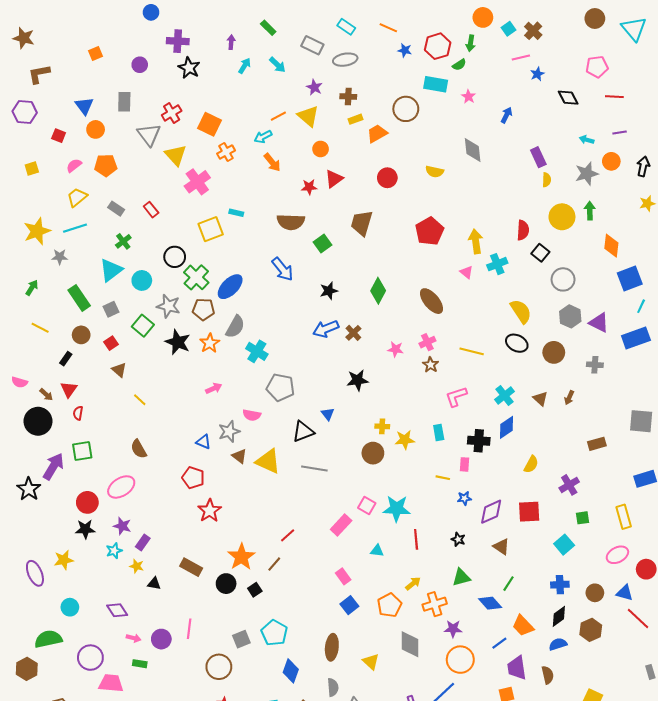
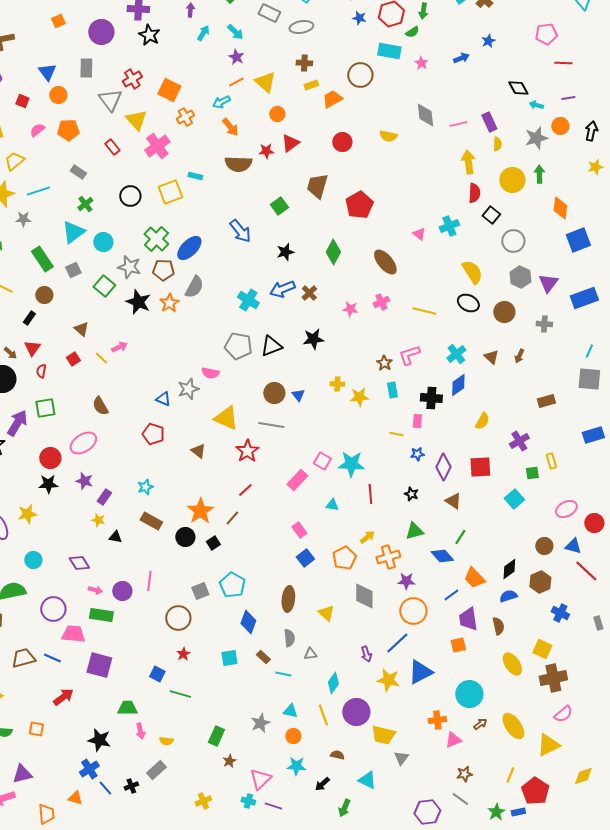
pink line: (521, 58) -> (458, 124), moved
purple circle: (140, 65) -> (101, 32), size x1.6
purple star: (314, 87) -> (236, 57), moved
black diamond: (568, 98) -> (518, 88), moved
blue arrow: (507, 115) -> (461, 58), moved, turned 42
yellow trapezoid: (77, 197) -> (14, 161), moved
red rectangle: (151, 210) -> (112, 147), moved
brown semicircle: (291, 222) -> (238, 164), moved
red pentagon: (429, 231) -> (359, 205), moved
yellow arrow: (476, 241) -> (468, 162), moved
black circle: (175, 257) -> (130, 196), moved
cyan line: (641, 306) -> (589, 351), moved
purple triangle: (599, 323) -> (548, 283), turned 40
red square: (111, 343) -> (73, 359), moved
cyan cross: (257, 351) -> (248, 300), moved
brown star: (430, 365) -> (384, 363), moved
pink arrow: (214, 388) -> (119, 347), moved
blue triangle: (328, 414) -> (298, 395), moved
black triangle: (303, 432) -> (271, 346), moved
brown circle: (373, 453) -> (274, 393), moved
brown triangle: (239, 456) -> (198, 451), moved
red star: (210, 511) -> (247, 451), moved
purple diamond: (491, 512) -> (443, 467), turned -40
yellow rectangle: (624, 517) -> (551, 461), moved, size x0.7
cyan star: (114, 551) -> (145, 487), moved
blue cross: (560, 585) -> (560, 613), moved, turned 30
green rectangle: (140, 664) -> (101, 615), size x1.6

